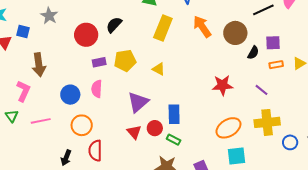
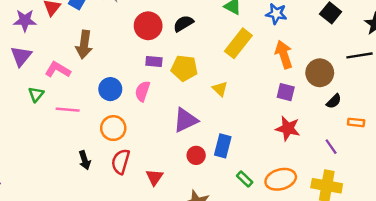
purple square: (273, 43) -> (286, 92), moved
pink L-shape: (23, 91) -> (58, 70), turned -100
red triangle: (134, 132) -> (155, 177), moved
green rectangle: (174, 140) -> (245, 179), moved
black arrow: (66, 158) -> (85, 160), turned -56

